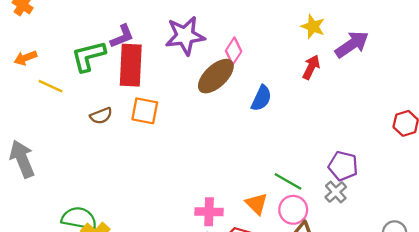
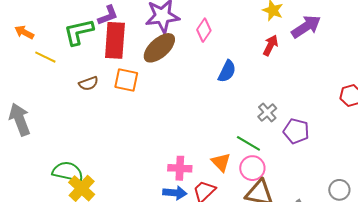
orange arrow: (25, 58) -> (24, 32), turned 48
brown ellipse: (216, 76) -> (159, 48), moved
gray cross: (336, 192) -> (267, 112), moved

